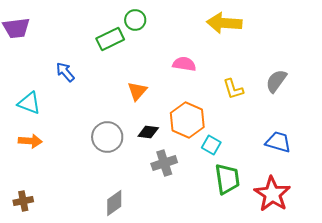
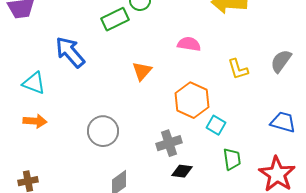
blue arrow: (65, 72) -> (70, 52), size x1.6
black diamond: (148, 132) -> (182, 171), moved
gray circle: (107, 137) -> (103, 131), moved
green trapezoid: (227, 179) -> (232, 159), size x0.7

